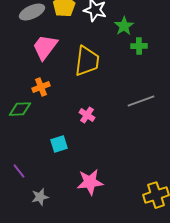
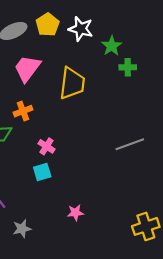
gray line: (141, 101) -> (130, 144), moved
pink cross: (87, 115) -> (47, 146), moved
pink star: (90, 182) -> (75, 213), size x0.6

